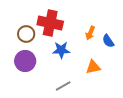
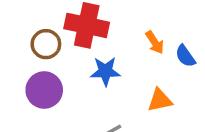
orange arrow: (90, 33) -> (155, 42), turned -56

